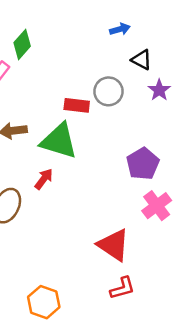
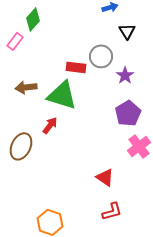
black triangle: (141, 60) -> (127, 31), turned 30
purple star: (159, 90) -> (125, 75), moved
red triangle: (114, 245) -> (105, 177), size x0.7

